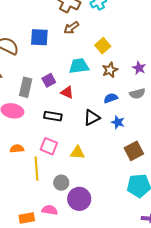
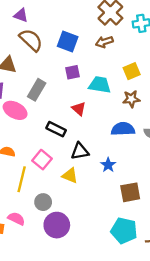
purple square: (49, 80) -> (72, 72), moved
blue semicircle: (111, 98) -> (123, 129), size x1.5
black triangle: (92, 118) -> (80, 151), moved
blue star: (118, 122) -> (108, 165), moved
pink semicircle: (50, 210) -> (16, 219), moved

